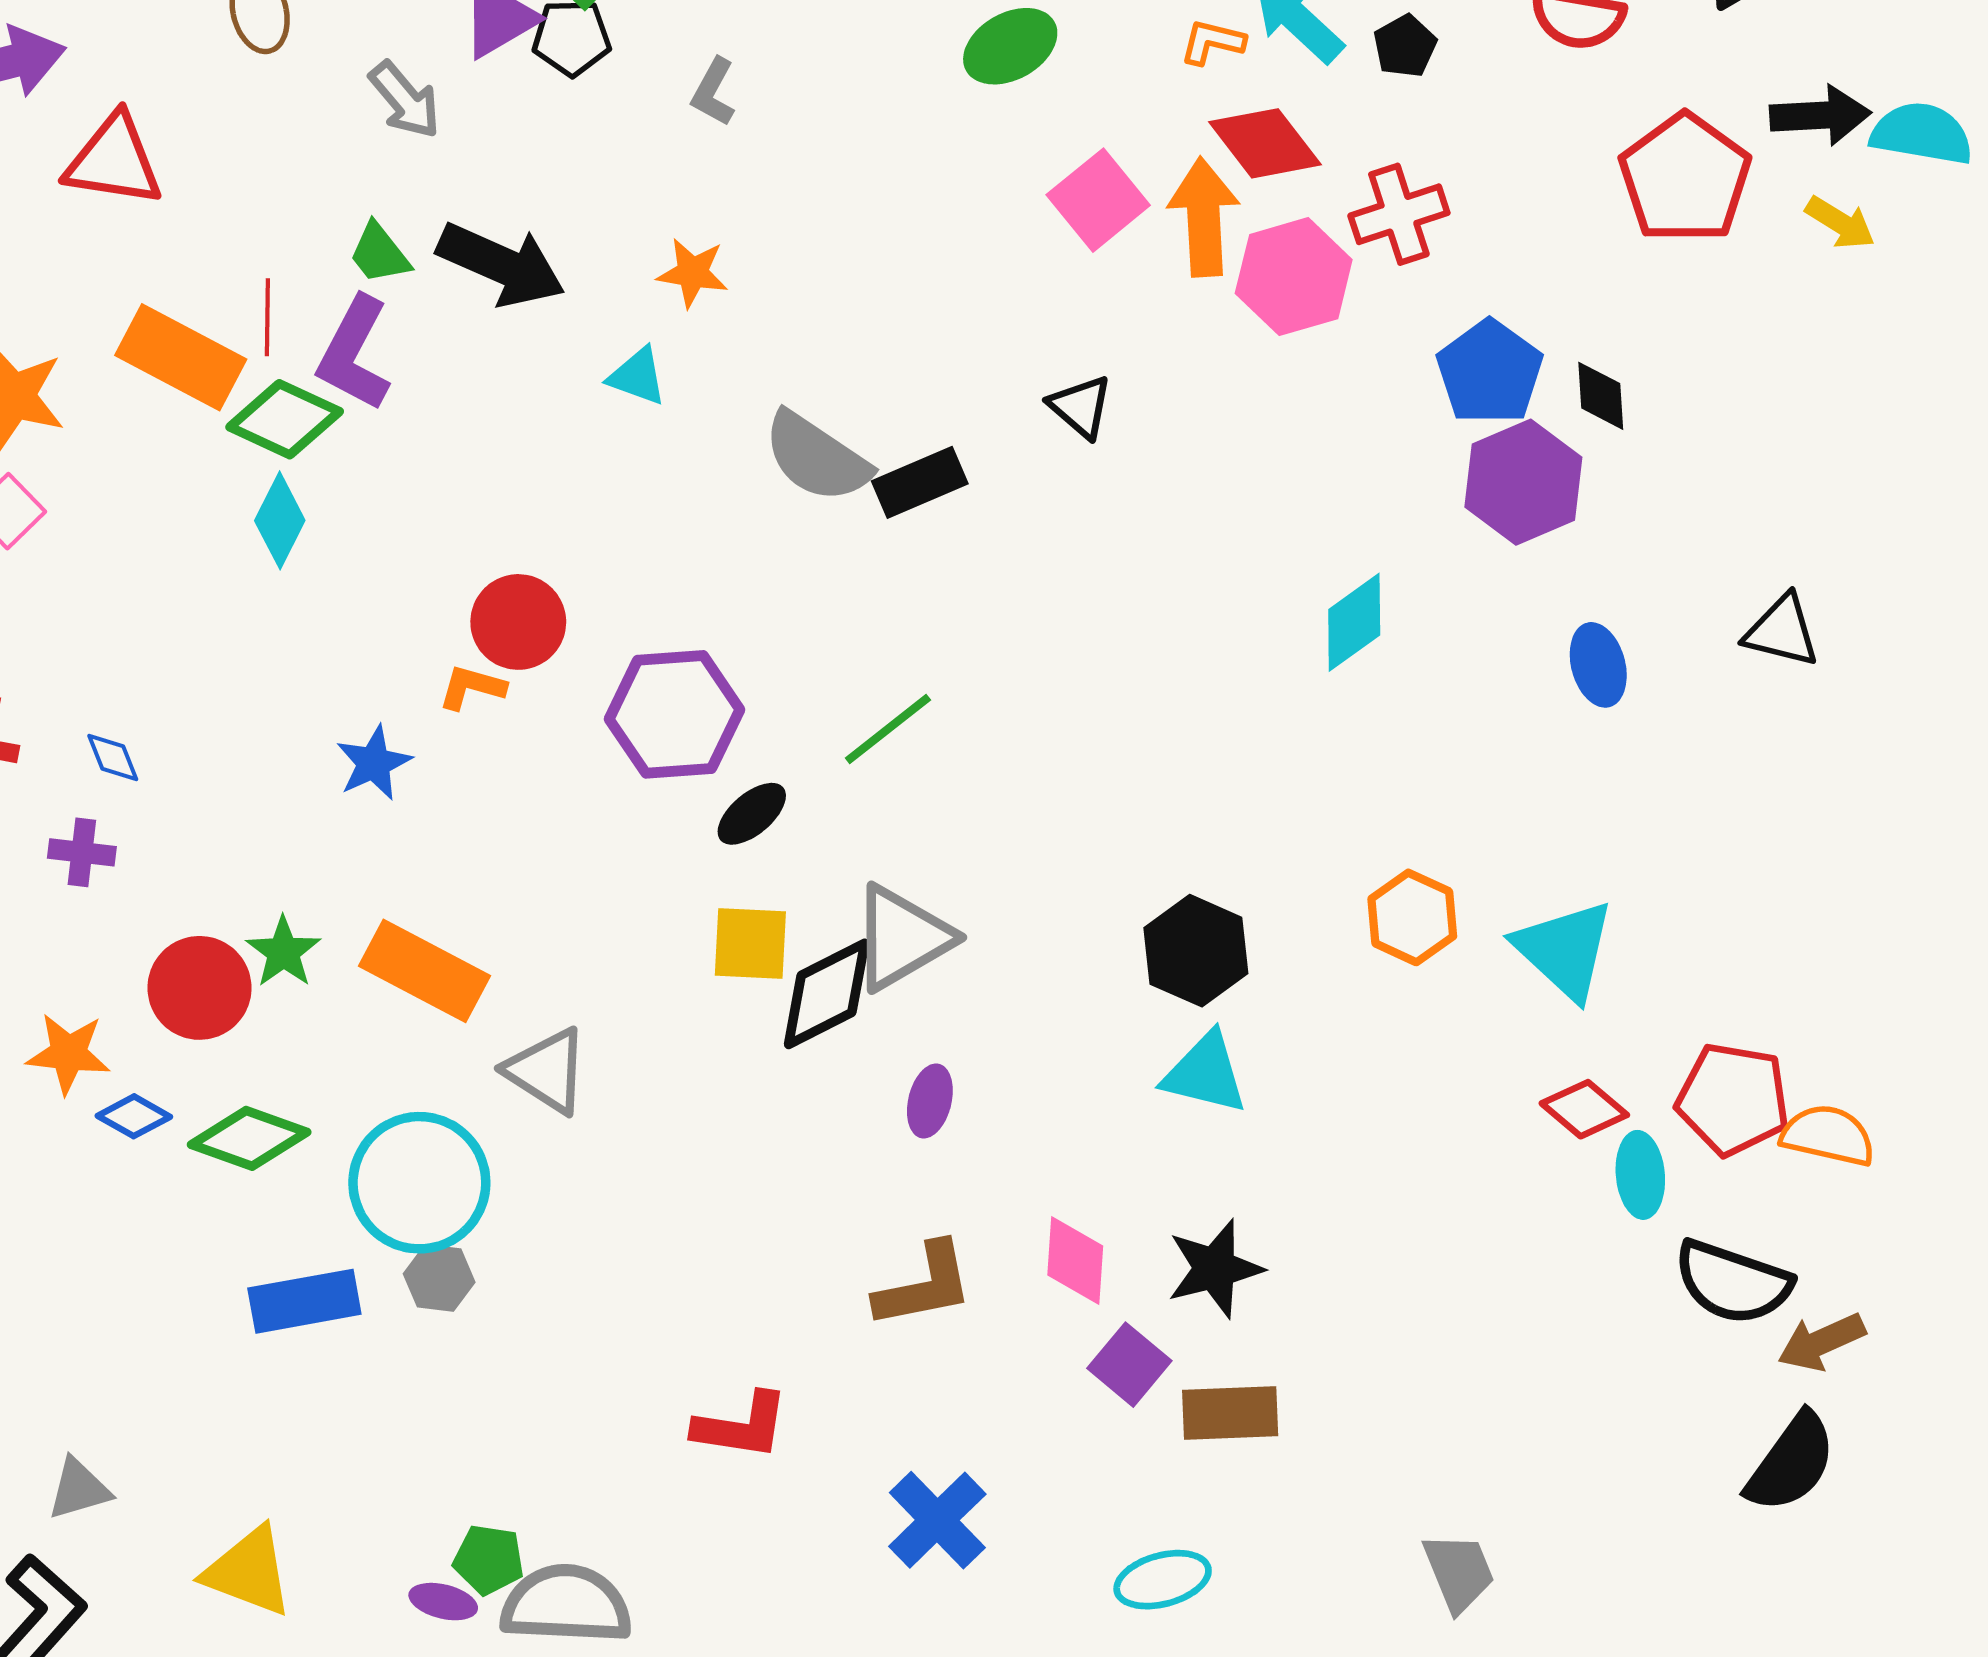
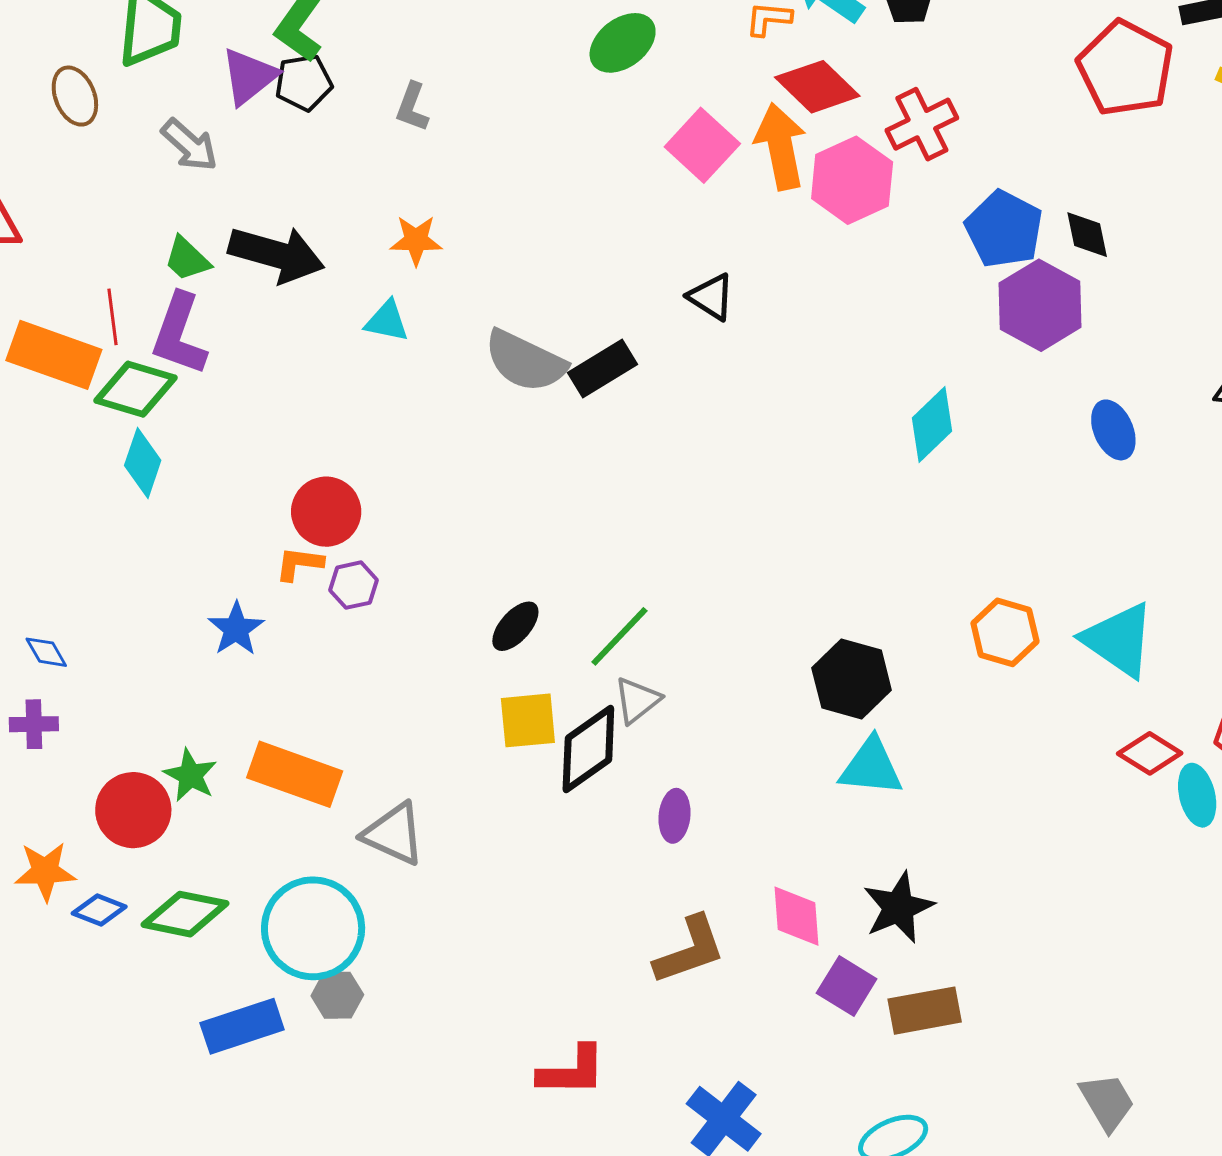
purple hexagon: (675, 714) -> (354, 585), moved, size x0.5
green line: (888, 729) -> (619, 636), moved
gray triangle: (902, 938) -> (637, 700), size x0.6

